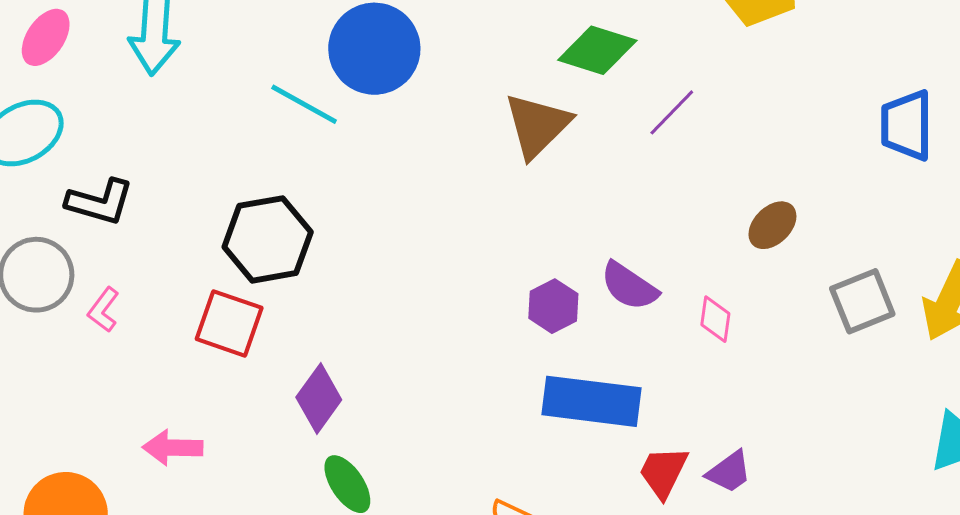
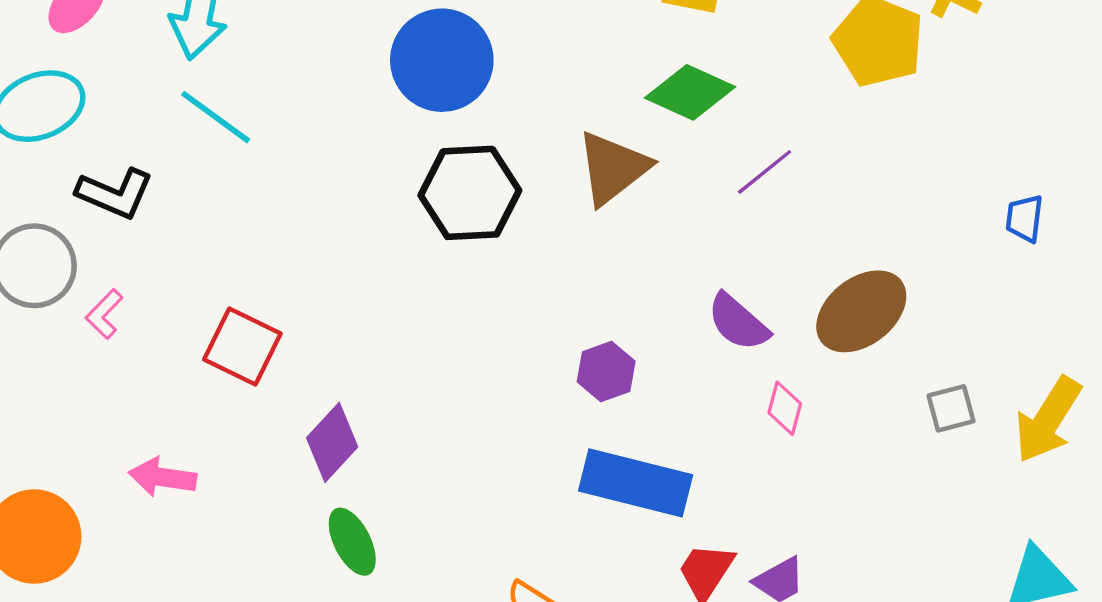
cyan line: (304, 104) -> (216, 117), moved
blue trapezoid: (907, 125) -> (1024, 218), size x0.6
brown ellipse: (772, 225) -> (861, 311), size x1.6
black hexagon: (268, 239) -> (470, 193), moved
purple semicircle: (629, 286) -> (738, 322), moved
gray square: (862, 301) -> (951, 408), size x0.7

